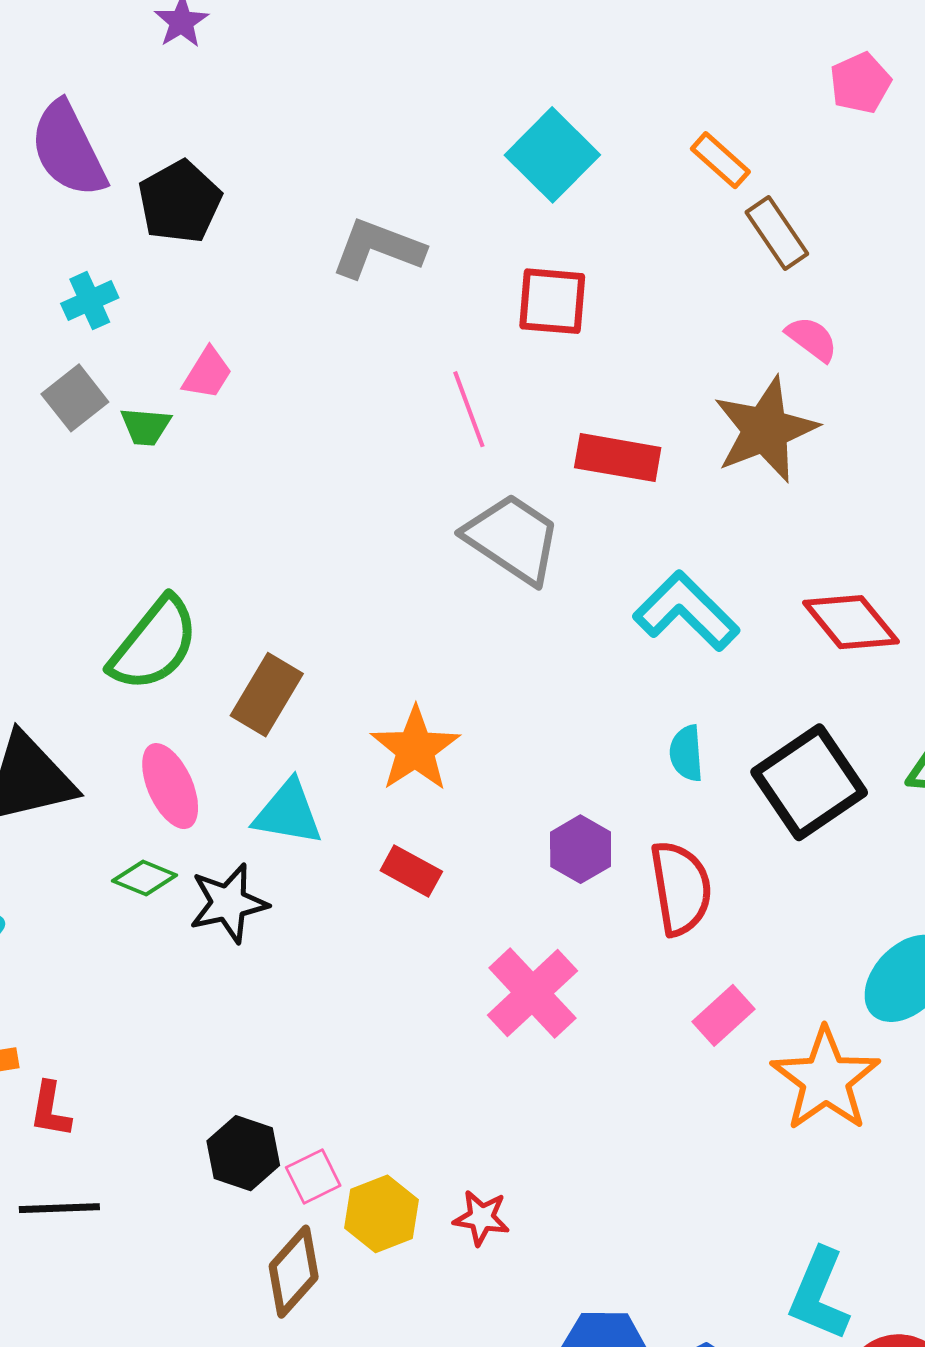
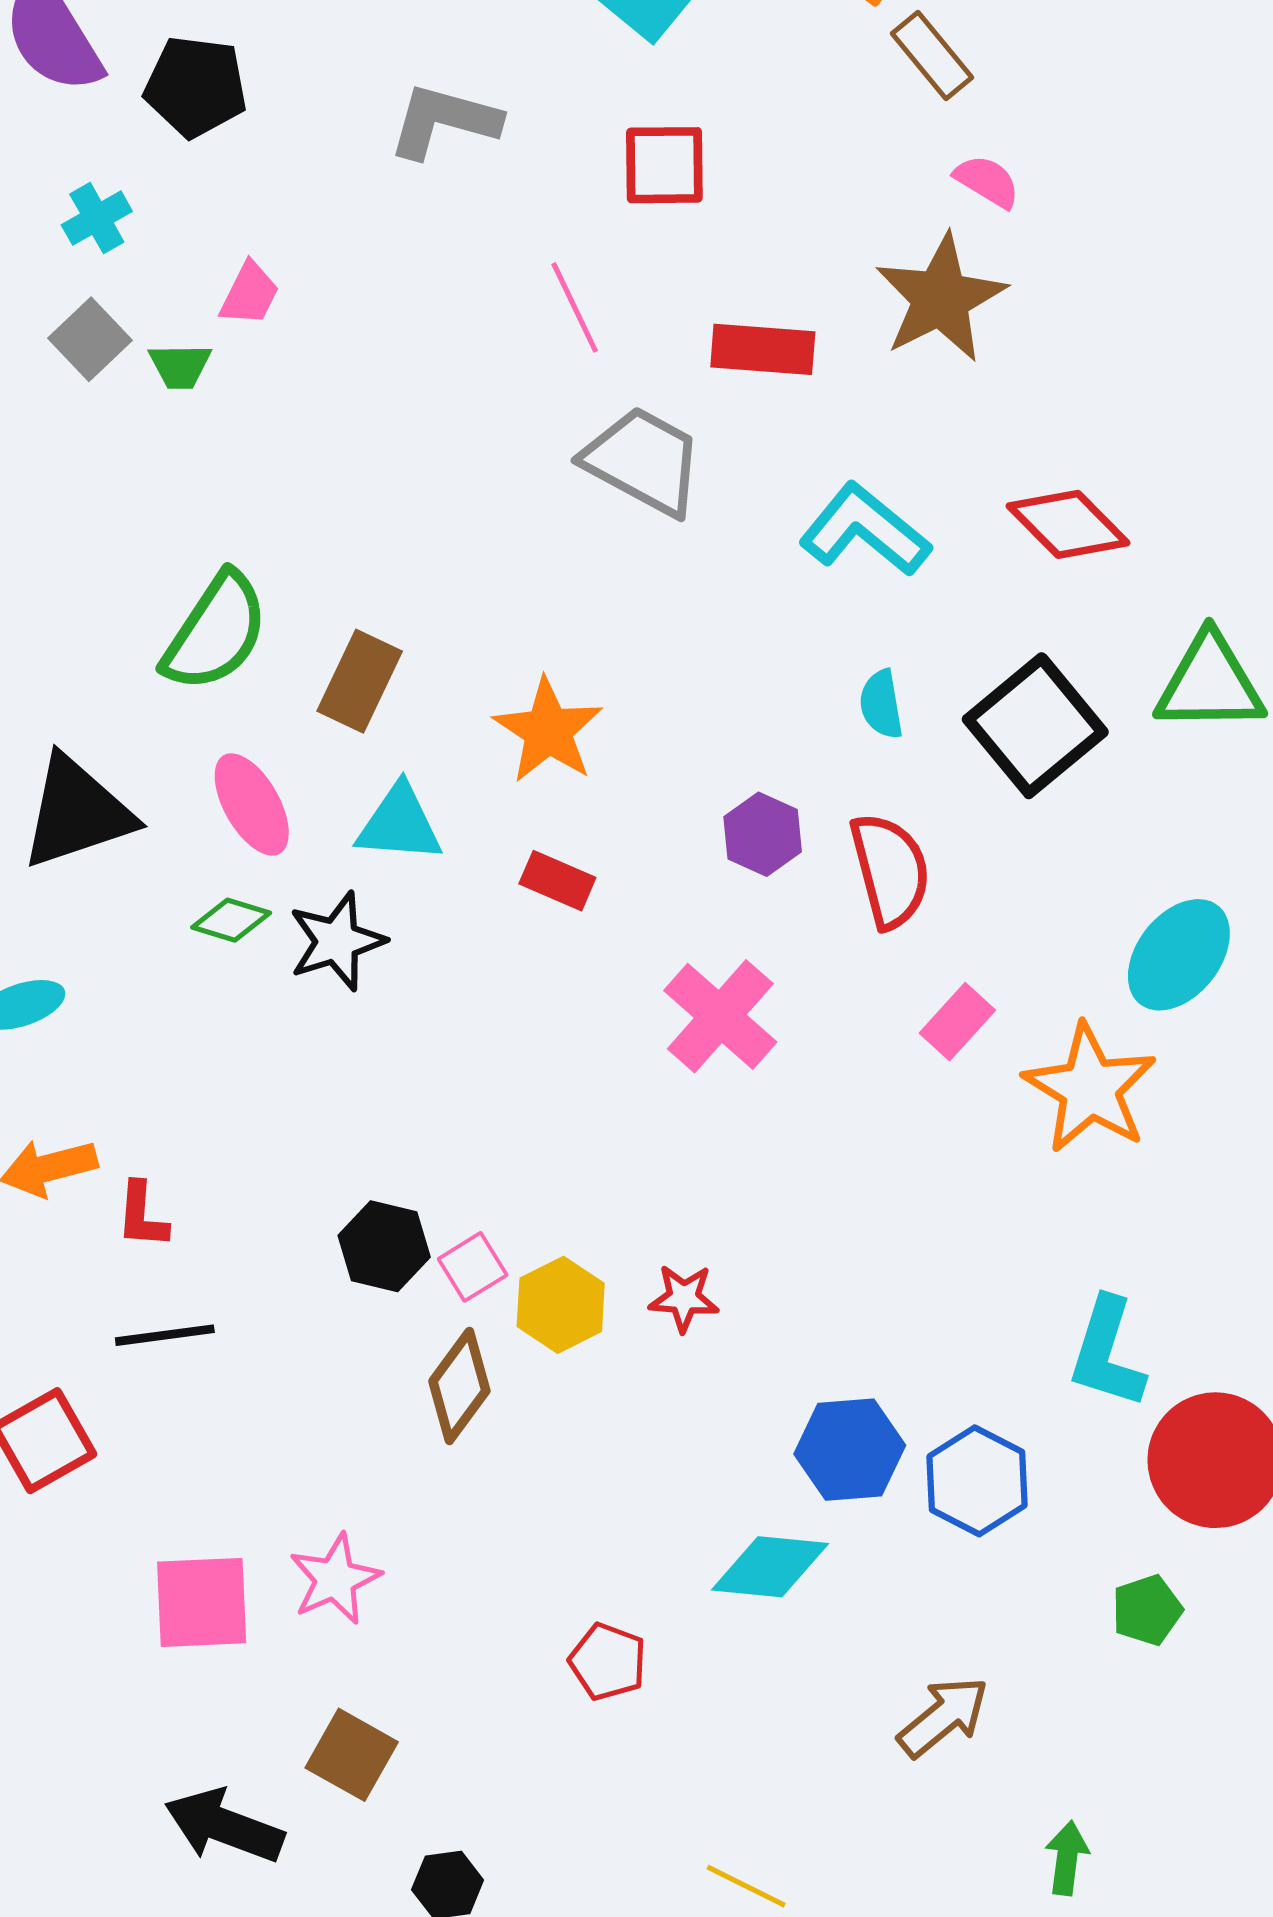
black pentagon: (180, 202) -> (196, 87), turned -30

